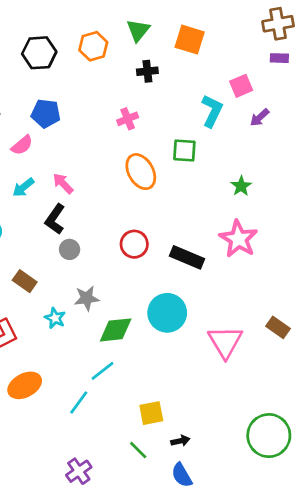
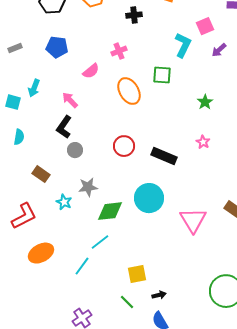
pink semicircle: (22, 145) -> (91, 71), moved
cyan arrow: (23, 187) -> (34, 88), moved, turned -30
pink star: (238, 239) -> (203, 142), size x0.5

